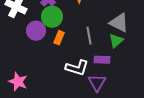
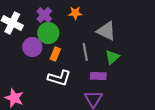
gray triangle: (119, 23) -> (106, 31), moved
white L-shape: (77, 68) -> (59, 78), moved

